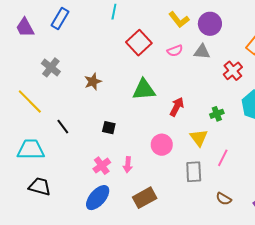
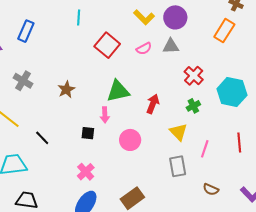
red cross: (233, 71) -> (194, 76), moved
pink circle: (162, 145) -> (130, 140), moved
pink arrow: (128, 165) -> (105, 115), moved

